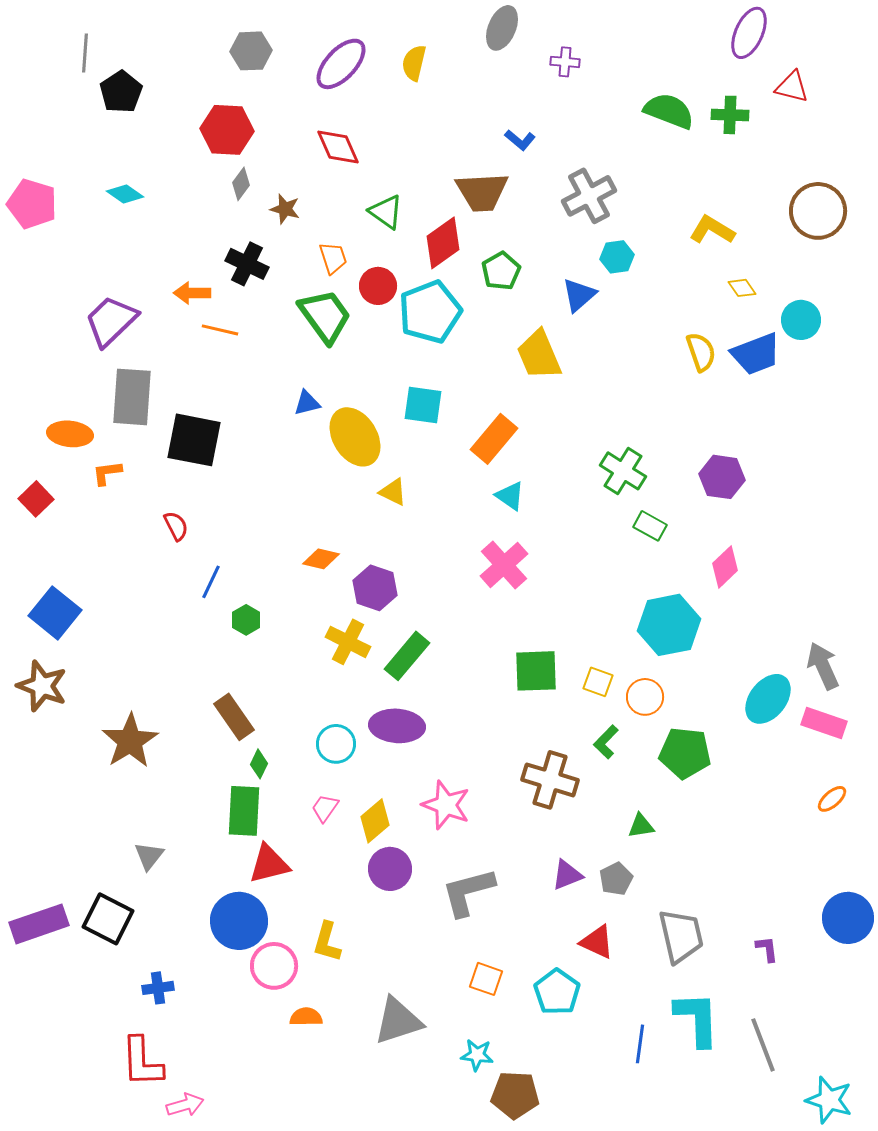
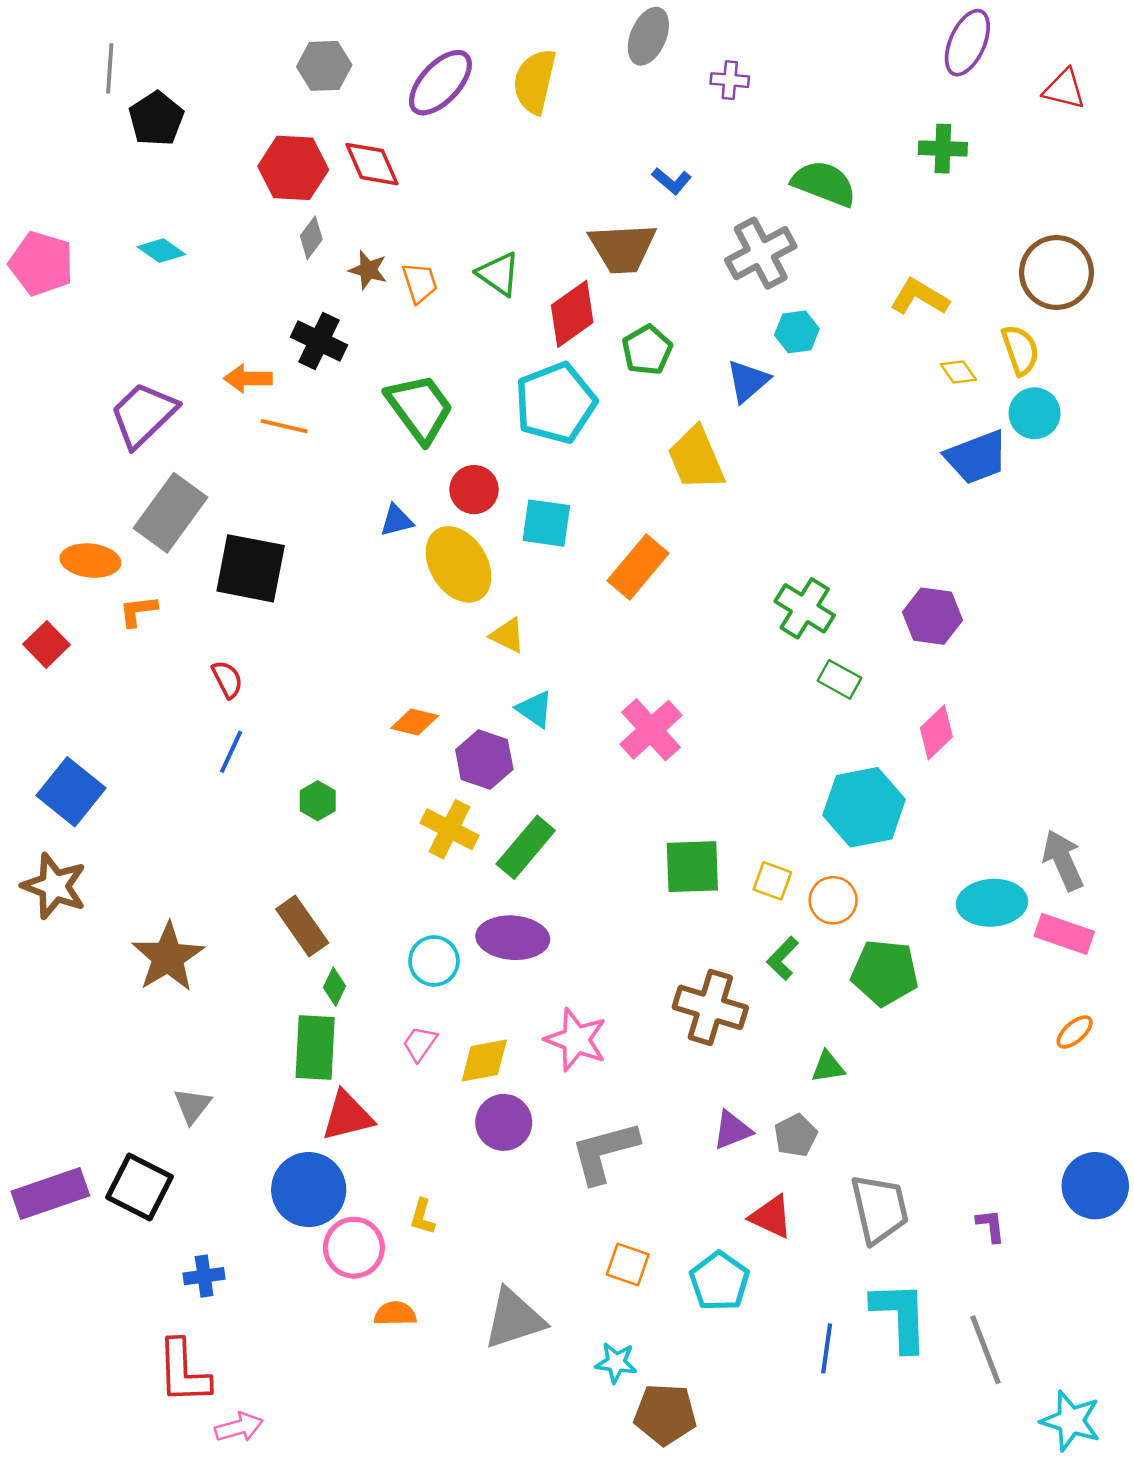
yellow semicircle: (414, 63) -> (535, 81), size x1.4
red triangle: (792, 87) -> (1064, 89), moved
green semicircle: (669, 111) -> (824, 183), moved
red diamond: (338, 147) -> (372, 164), moved
orange trapezoid: (333, 258) -> (420, 283), moved
red circle: (378, 286) -> (474, 490), moved
yellow semicircle: (701, 352) -> (1020, 350), moved
gray rectangle: (132, 397) -> (170, 513), turned 32
cyan triangle: (510, 496) -> (535, 709), moved
blue line: (211, 582) -> (231, 752), moved
cyan ellipse: (768, 699) -> (992, 903), turned 48
yellow diamond: (375, 821) -> (484, 1060), turned 30
yellow L-shape: (327, 942) -> (422, 1217), size x0.7

